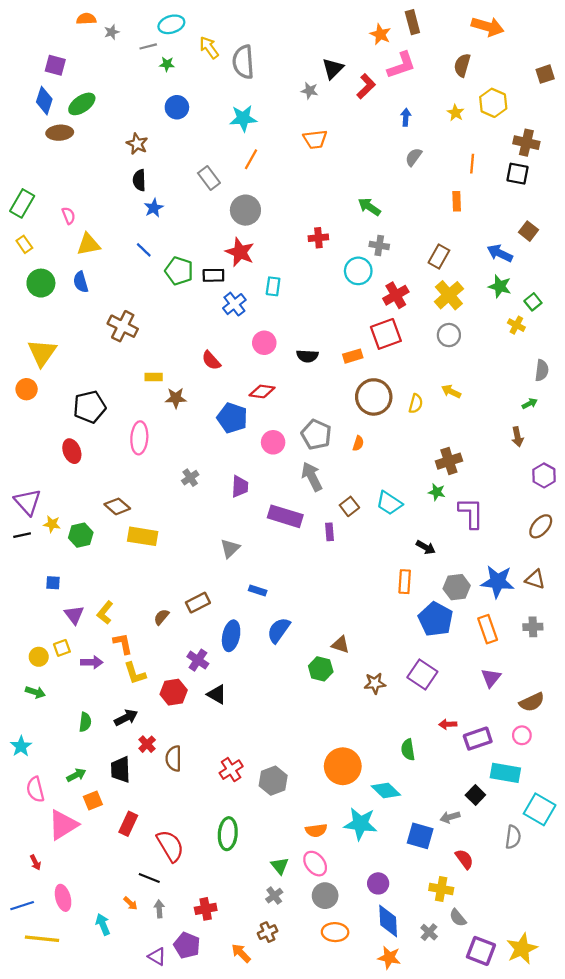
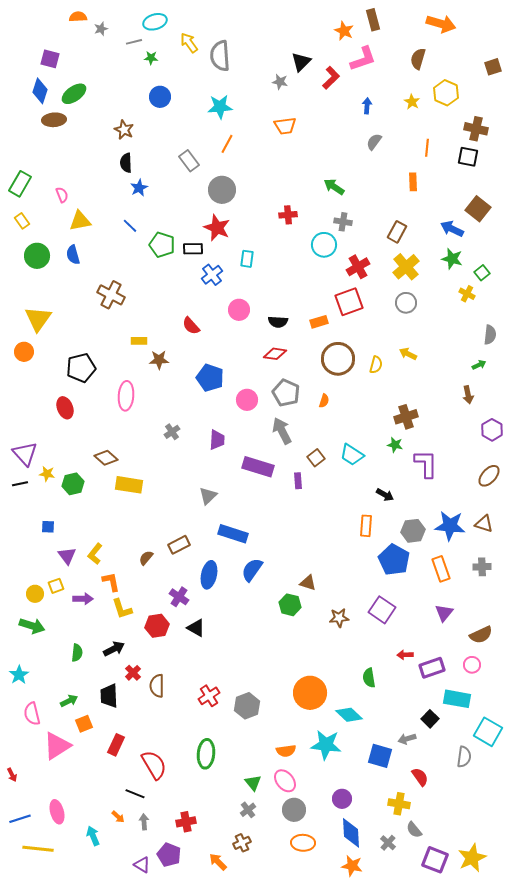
brown square: (529, 231) -> (478, 209), size x1.4
red diamond: (262, 391) -> (275, 354), moved
blue rectangle: (258, 590) -> (233, 534), size x1.8
green arrow: (35, 692) -> (32, 626), size x1.4
red arrow: (35, 862) -> (12, 775), moved

